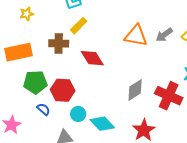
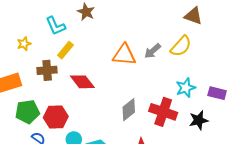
yellow star: (27, 14) -> (24, 44), moved

